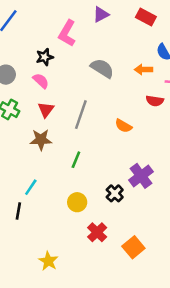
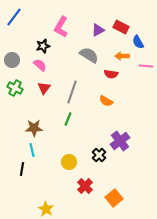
purple triangle: (101, 14) -> (98, 30), moved
red rectangle: (146, 17) -> (121, 27), moved
red semicircle: (155, 101) -> (111, 74), moved
brown star: (41, 140) -> (34, 128), moved
green line: (76, 160) -> (68, 119), moved
cyan line: (31, 187) -> (32, 150), turned -48

